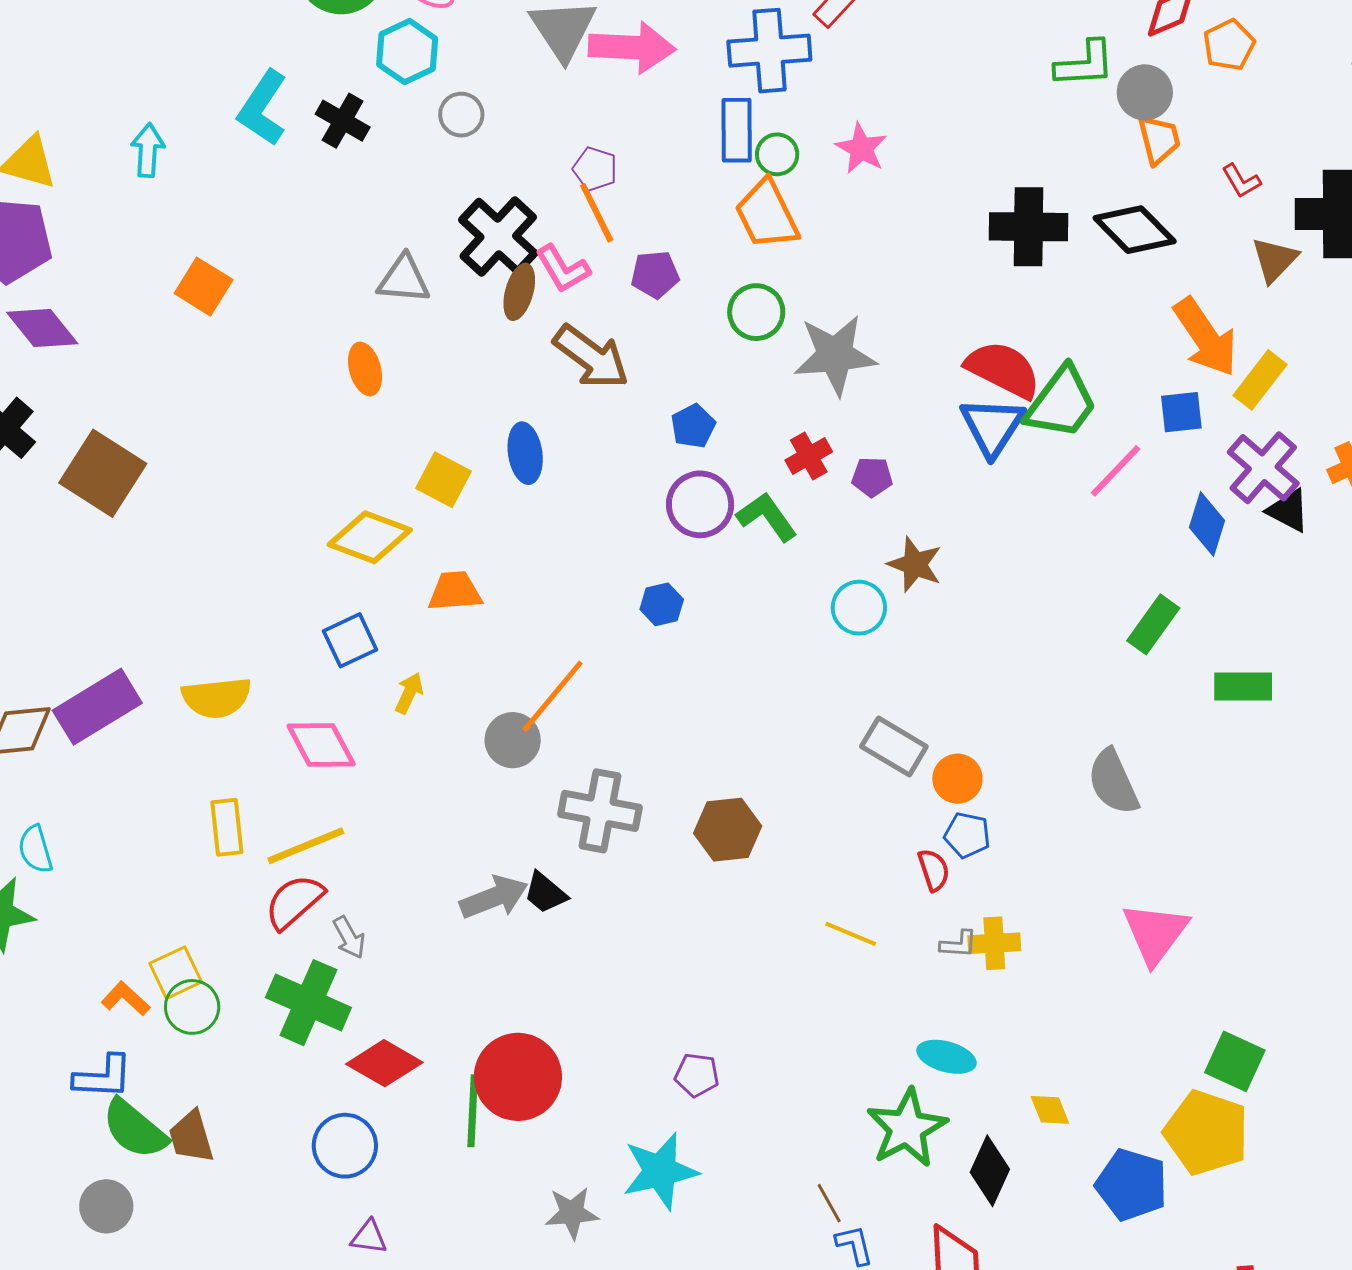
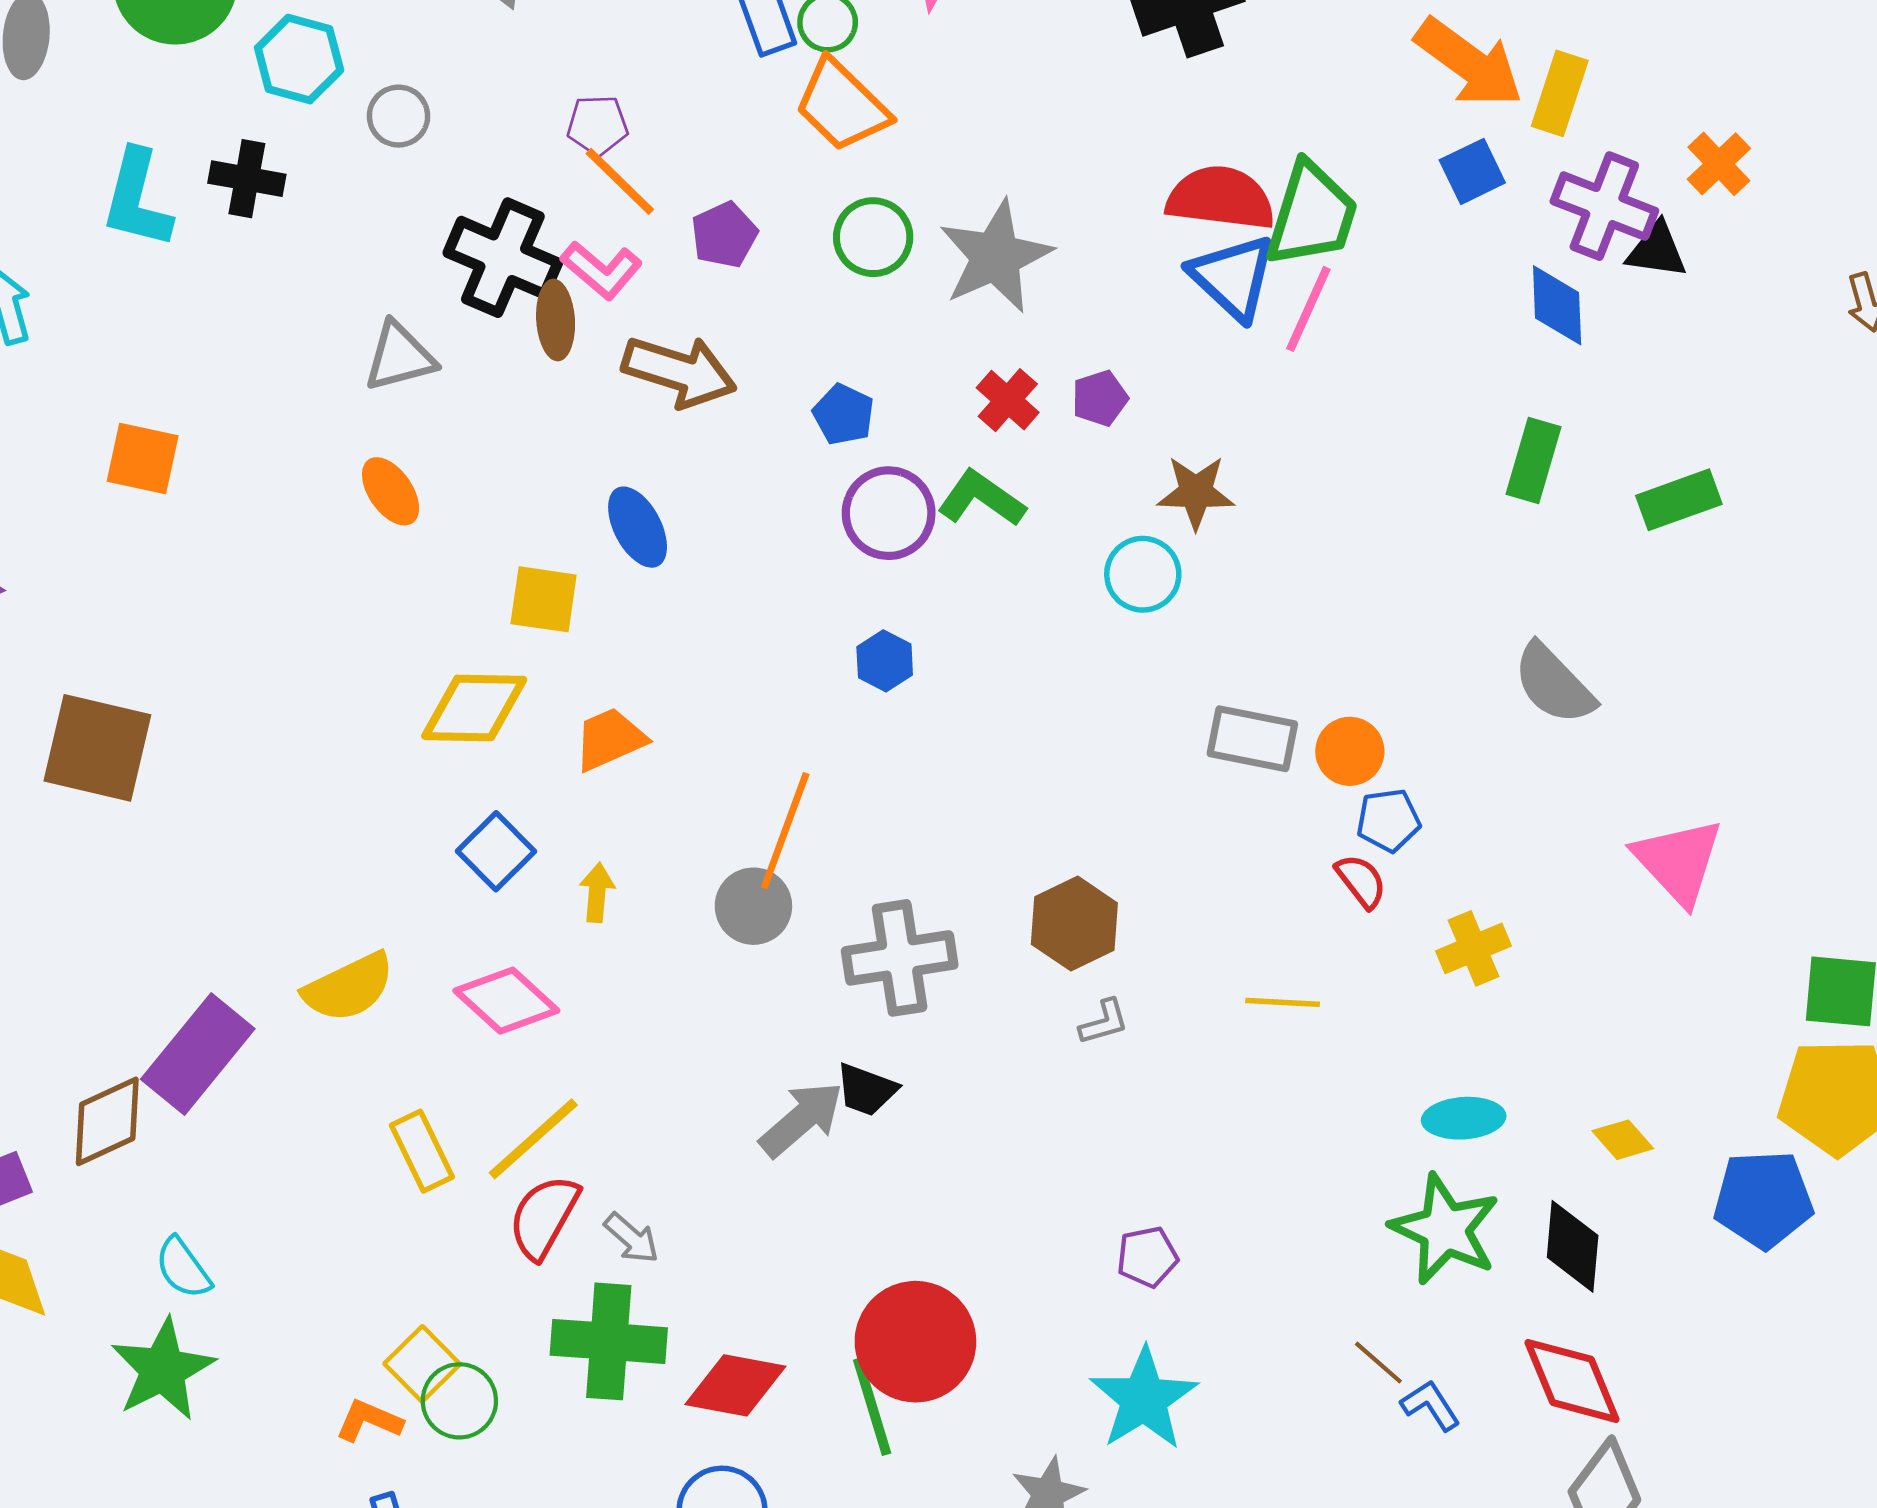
pink line: (1116, 471) -> (1308, 309), moved
gray L-shape: (959, 944) -> (1104, 1022), moved

